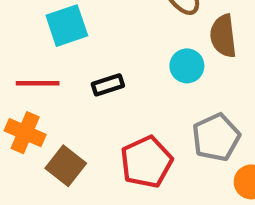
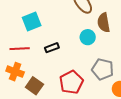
gray pentagon: (216, 137) -> (103, 69), turned -30

